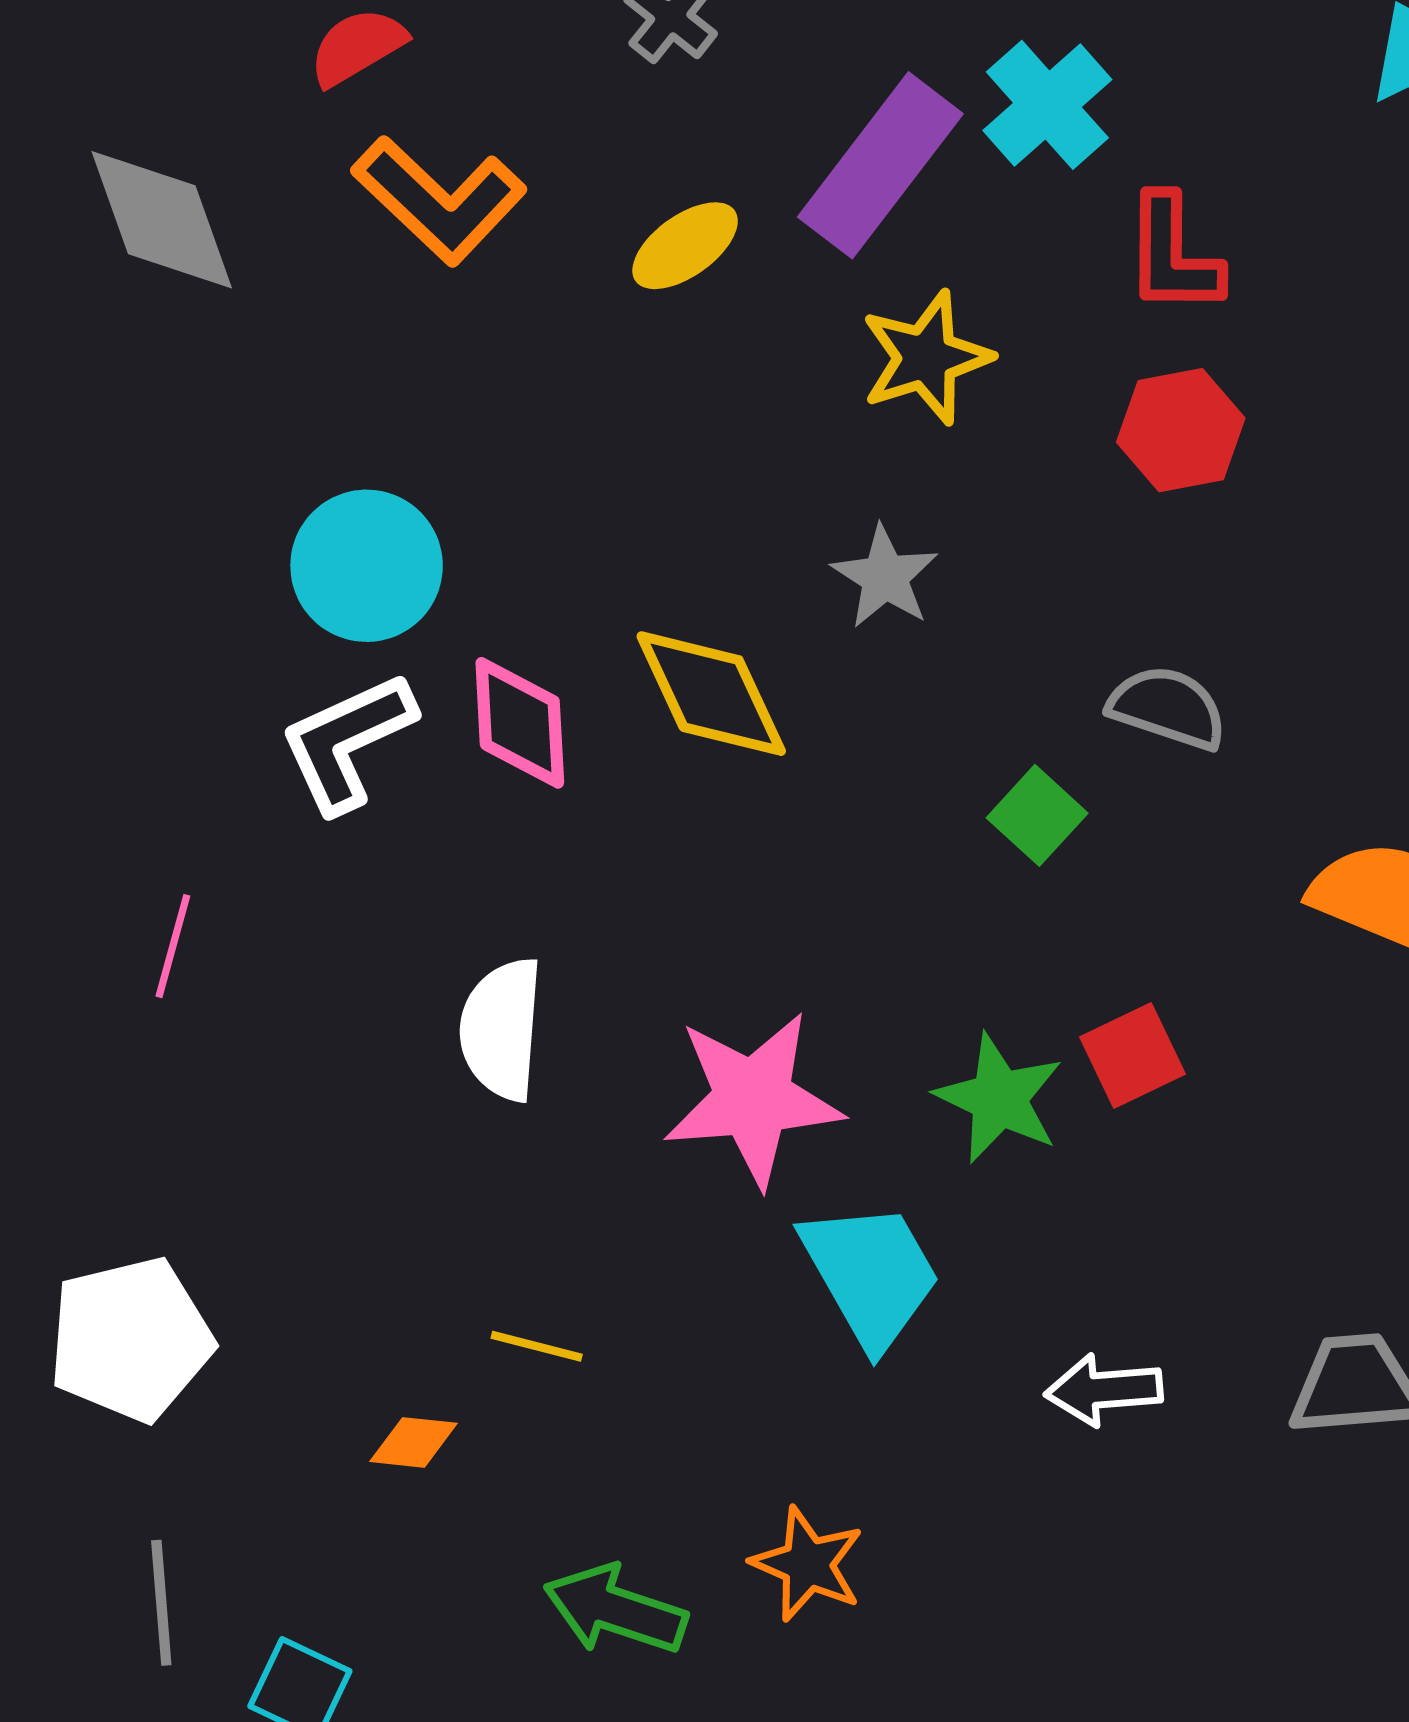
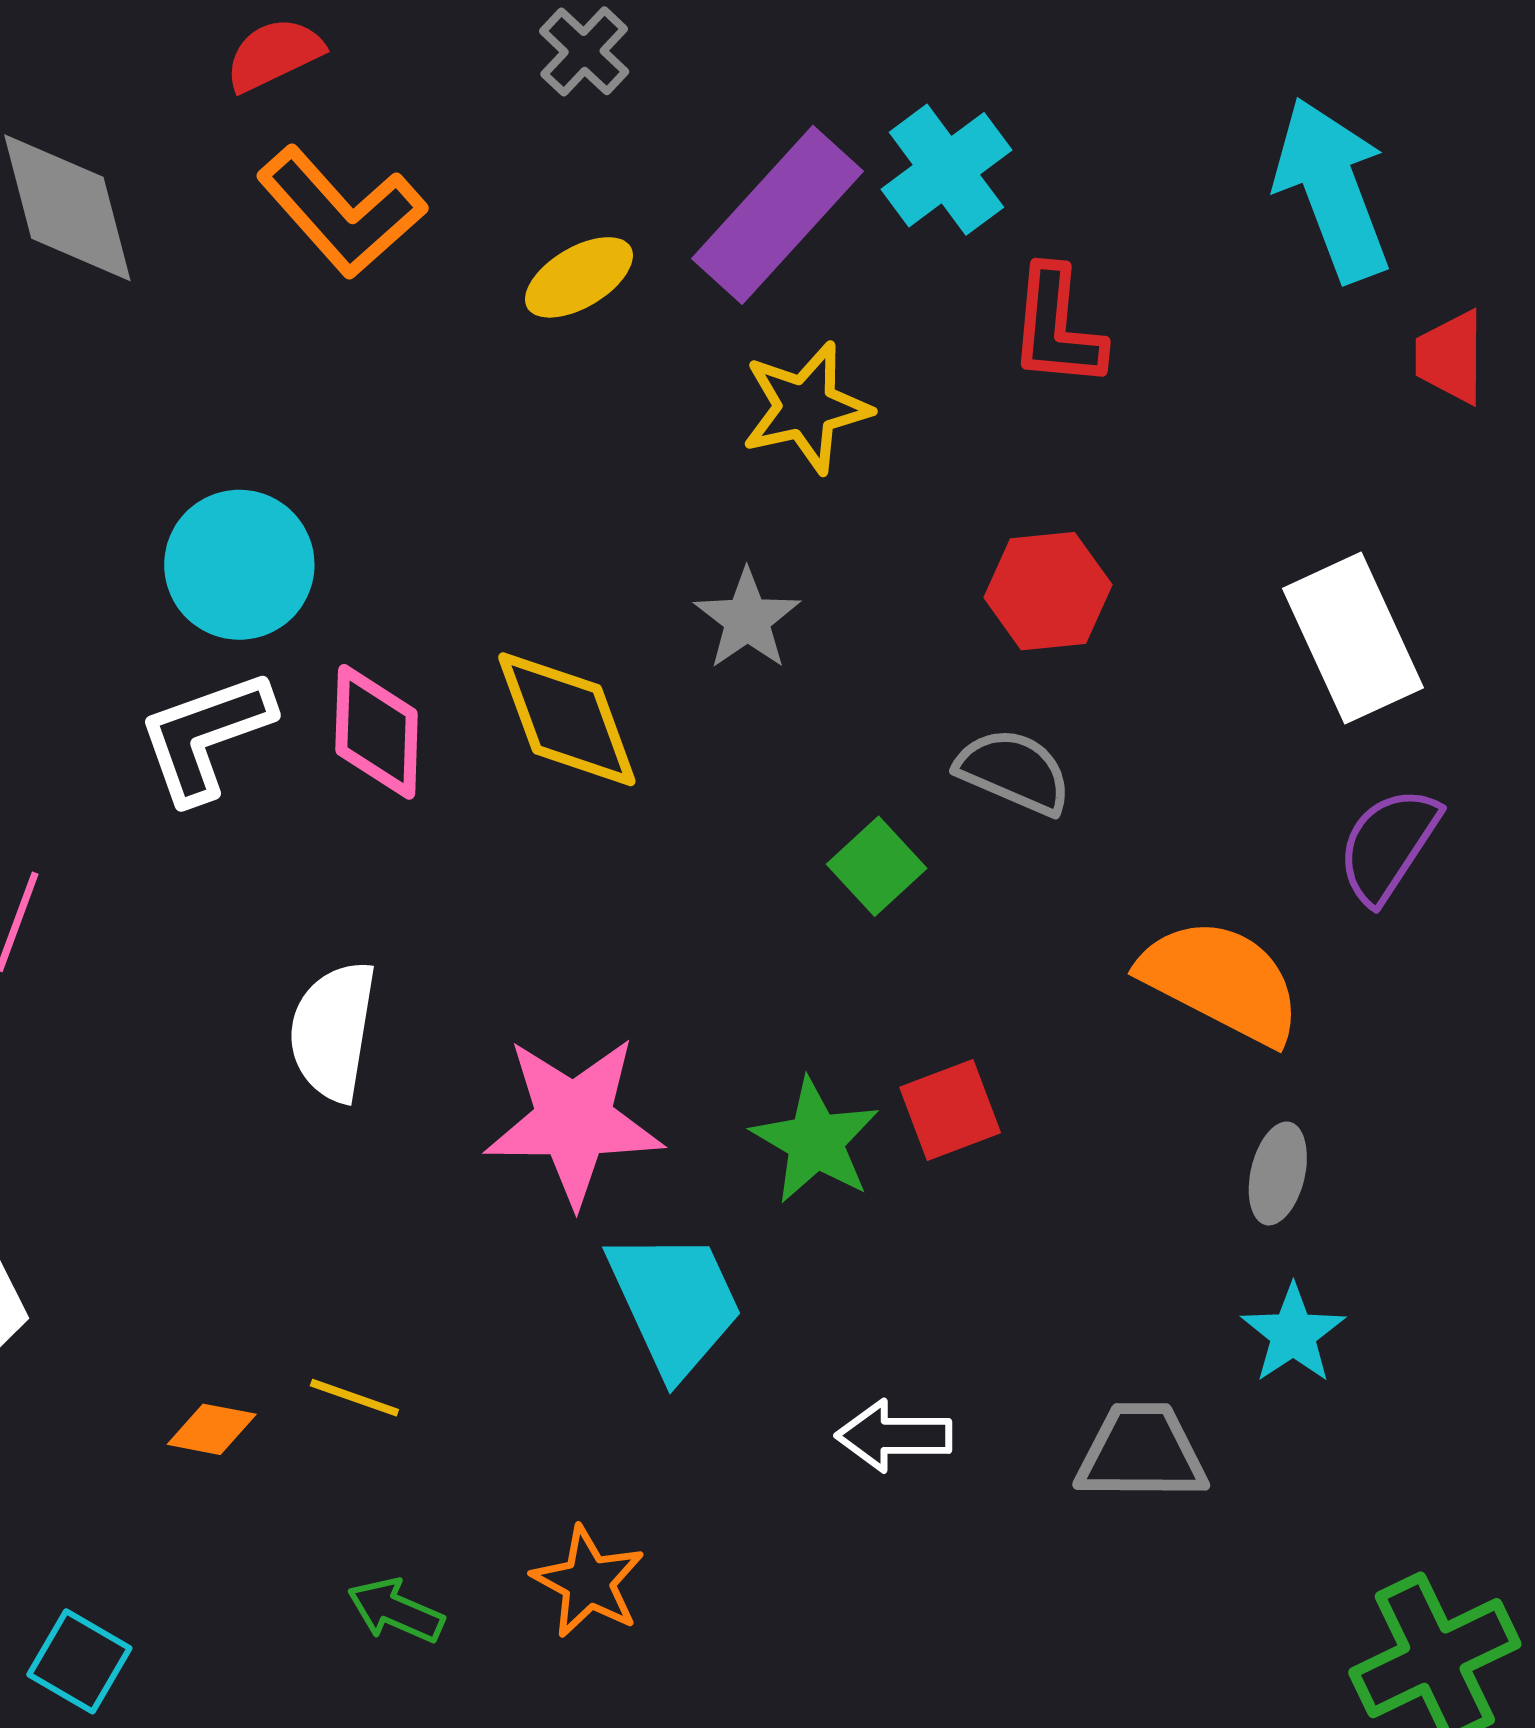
red hexagon: (1181, 430) -> (1048, 591), moved
yellow line: (537, 1346) -> (354, 1398), moved
green arrow: (615, 1610) -> (396, 1611), size x0.7

